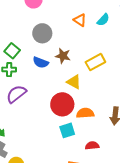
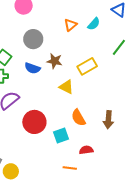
orange triangle: (80, 20) -> (70, 25), turned 48
red circle: (62, 104) -> (34, 122), moved
orange semicircle: (85, 113) -> (78, 118), turned -114

